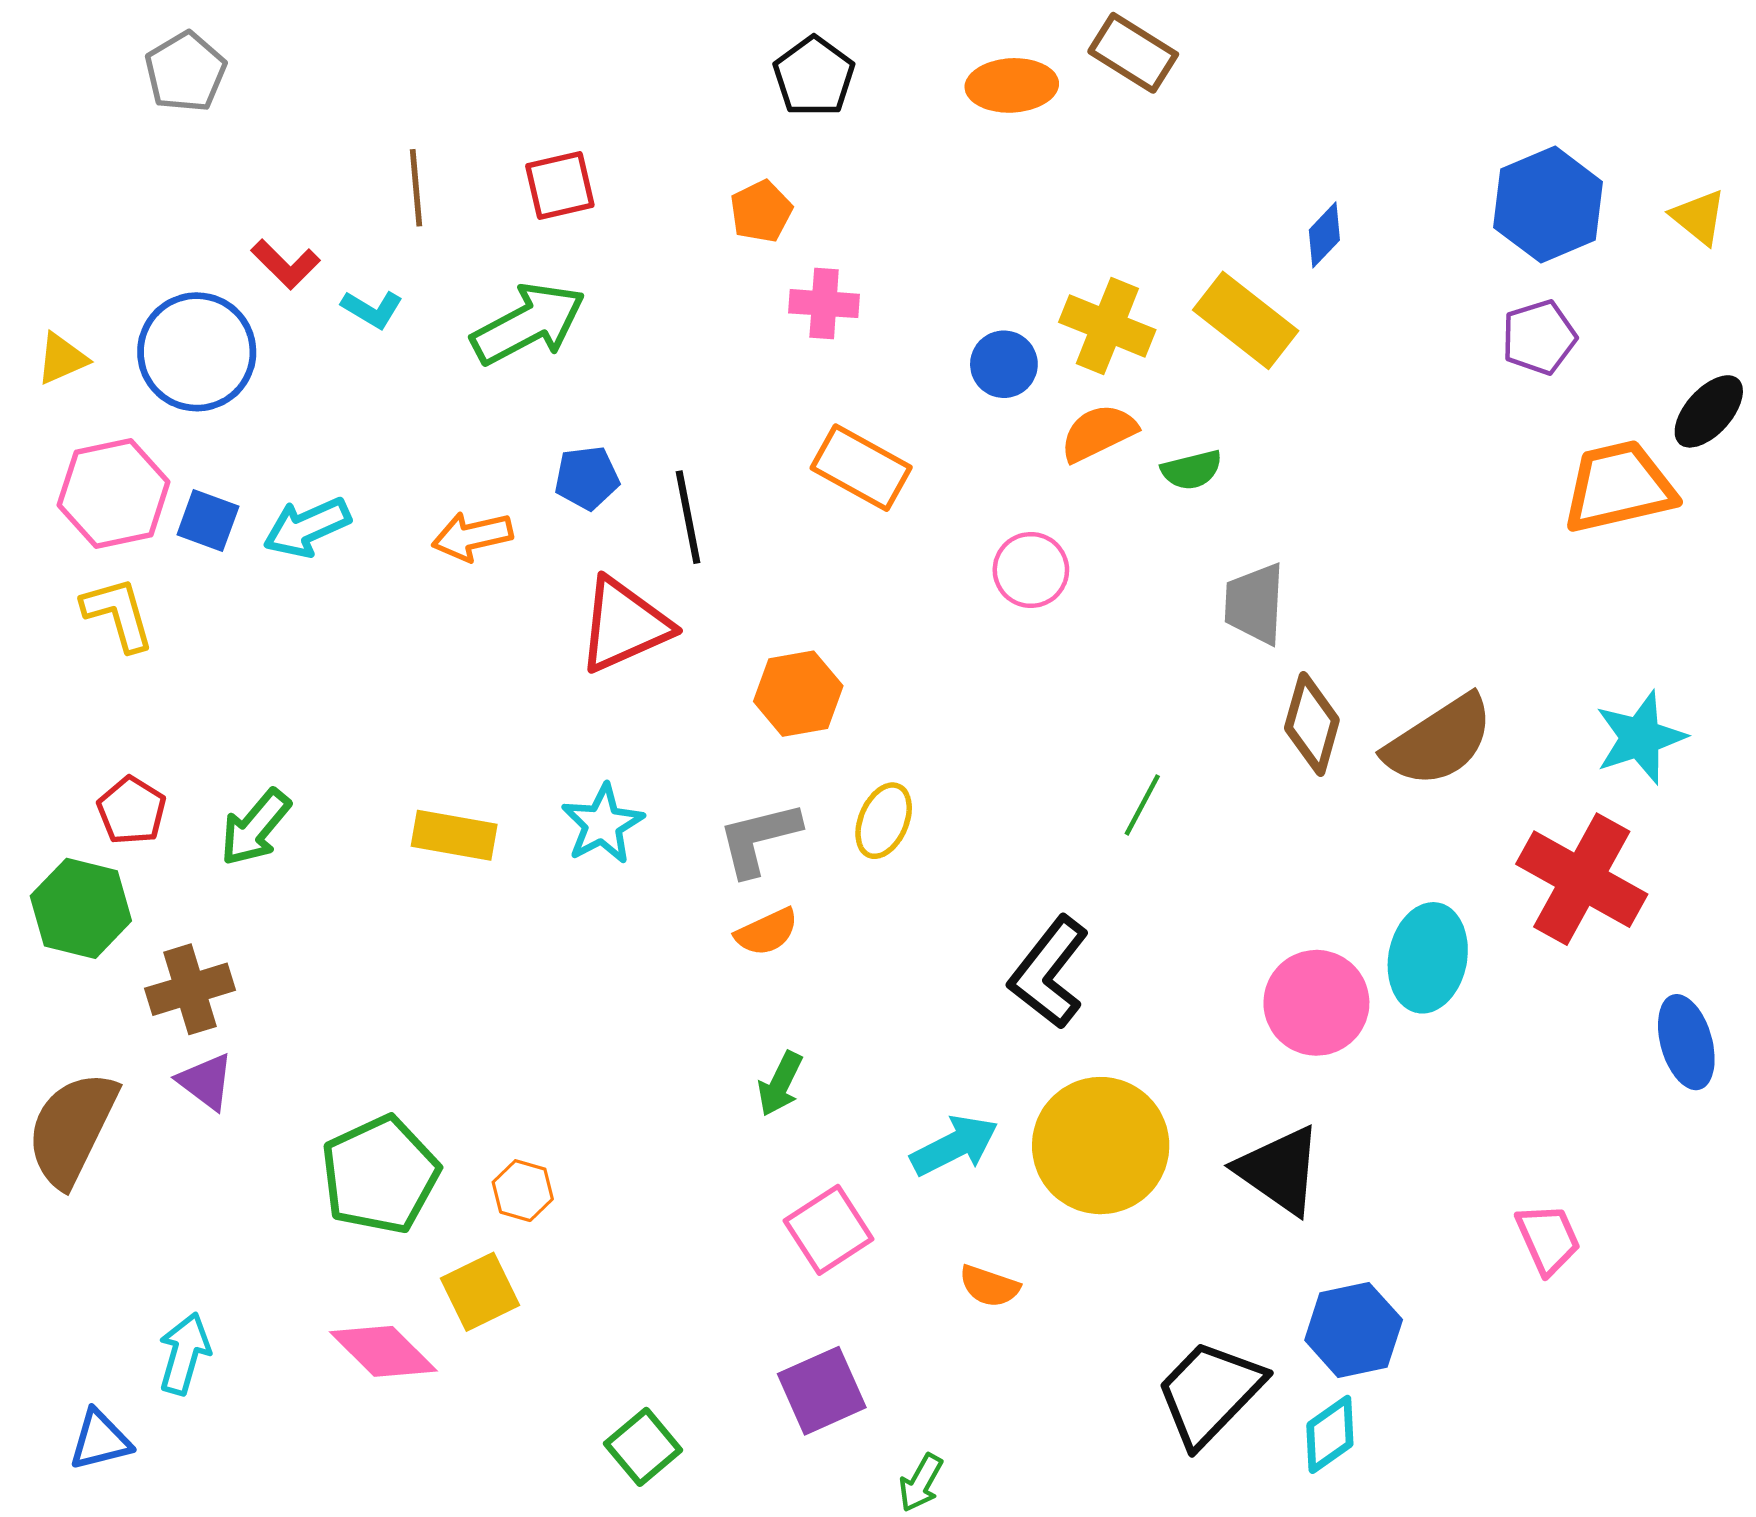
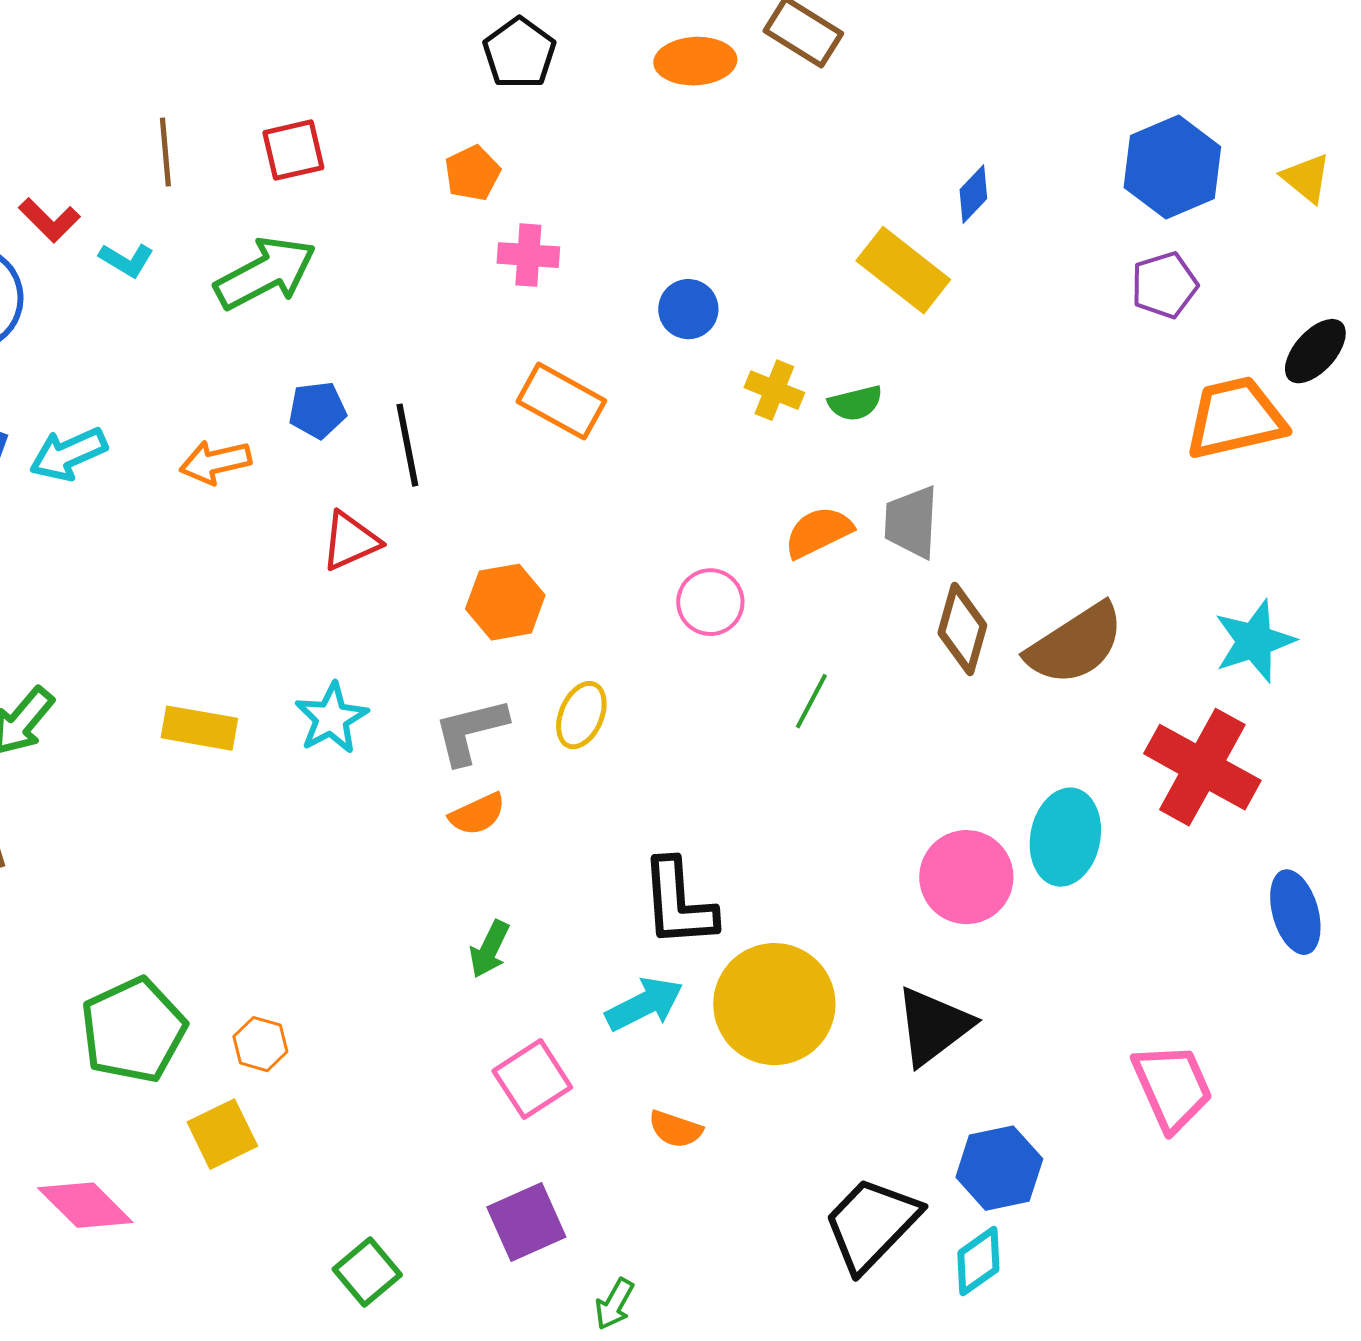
yellow cross: (1107, 326) -> (774, 390), moved, size x0.7
orange semicircle: (1098, 433) -> (818, 532), moved
pink circle: (1031, 570) -> (710, 602), moved
red triangle: (624, 625) -> (350, 541), size x0.7
black L-shape: (1049, 972) -> (678, 903), moved, turned -42
black triangle: (1279, 1170) -> (933, 1026), turned 48
pink trapezoid: (1548, 1239) -> (1172, 1087), size x1.4
pink diamond: (383, 1351) -> (85, 1205), moved

